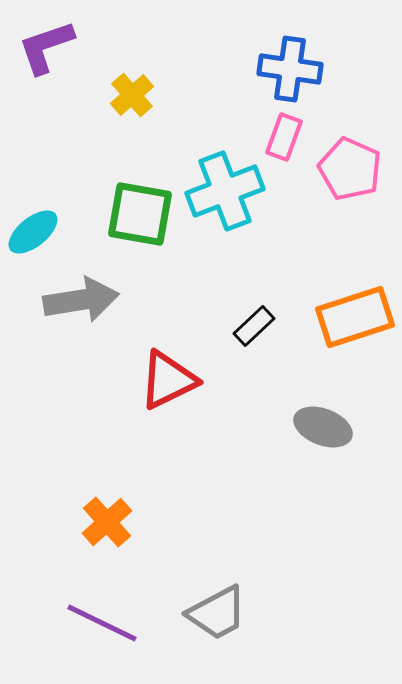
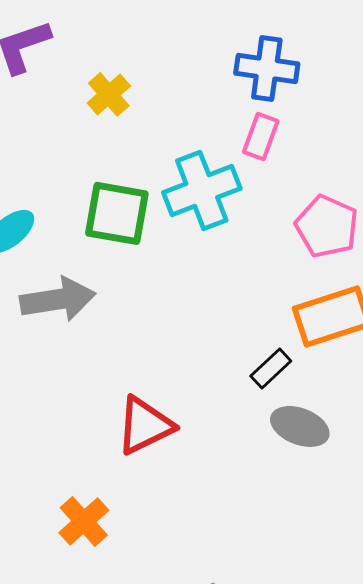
pink pentagon: (350, 169) -> (327, 226), moved
black rectangle: (254, 326) -> (271, 368), moved
red triangle: (168, 380) -> (145, 425), moved

